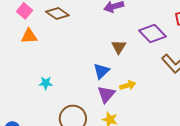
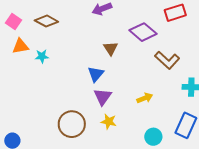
cyan star: (46, 83) -> (42, 56), moved
yellow arrow: (128, 85) -> (145, 98), moved

